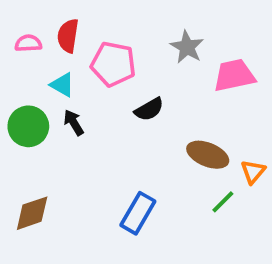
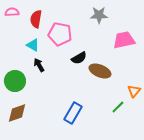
pink semicircle: (28, 43) -> (12, 12), moved
gray star: (187, 47) -> (99, 15), moved, turned -30
green circle: (28, 126) -> (15, 81), moved
brown ellipse: (208, 155) -> (100, 71), moved

